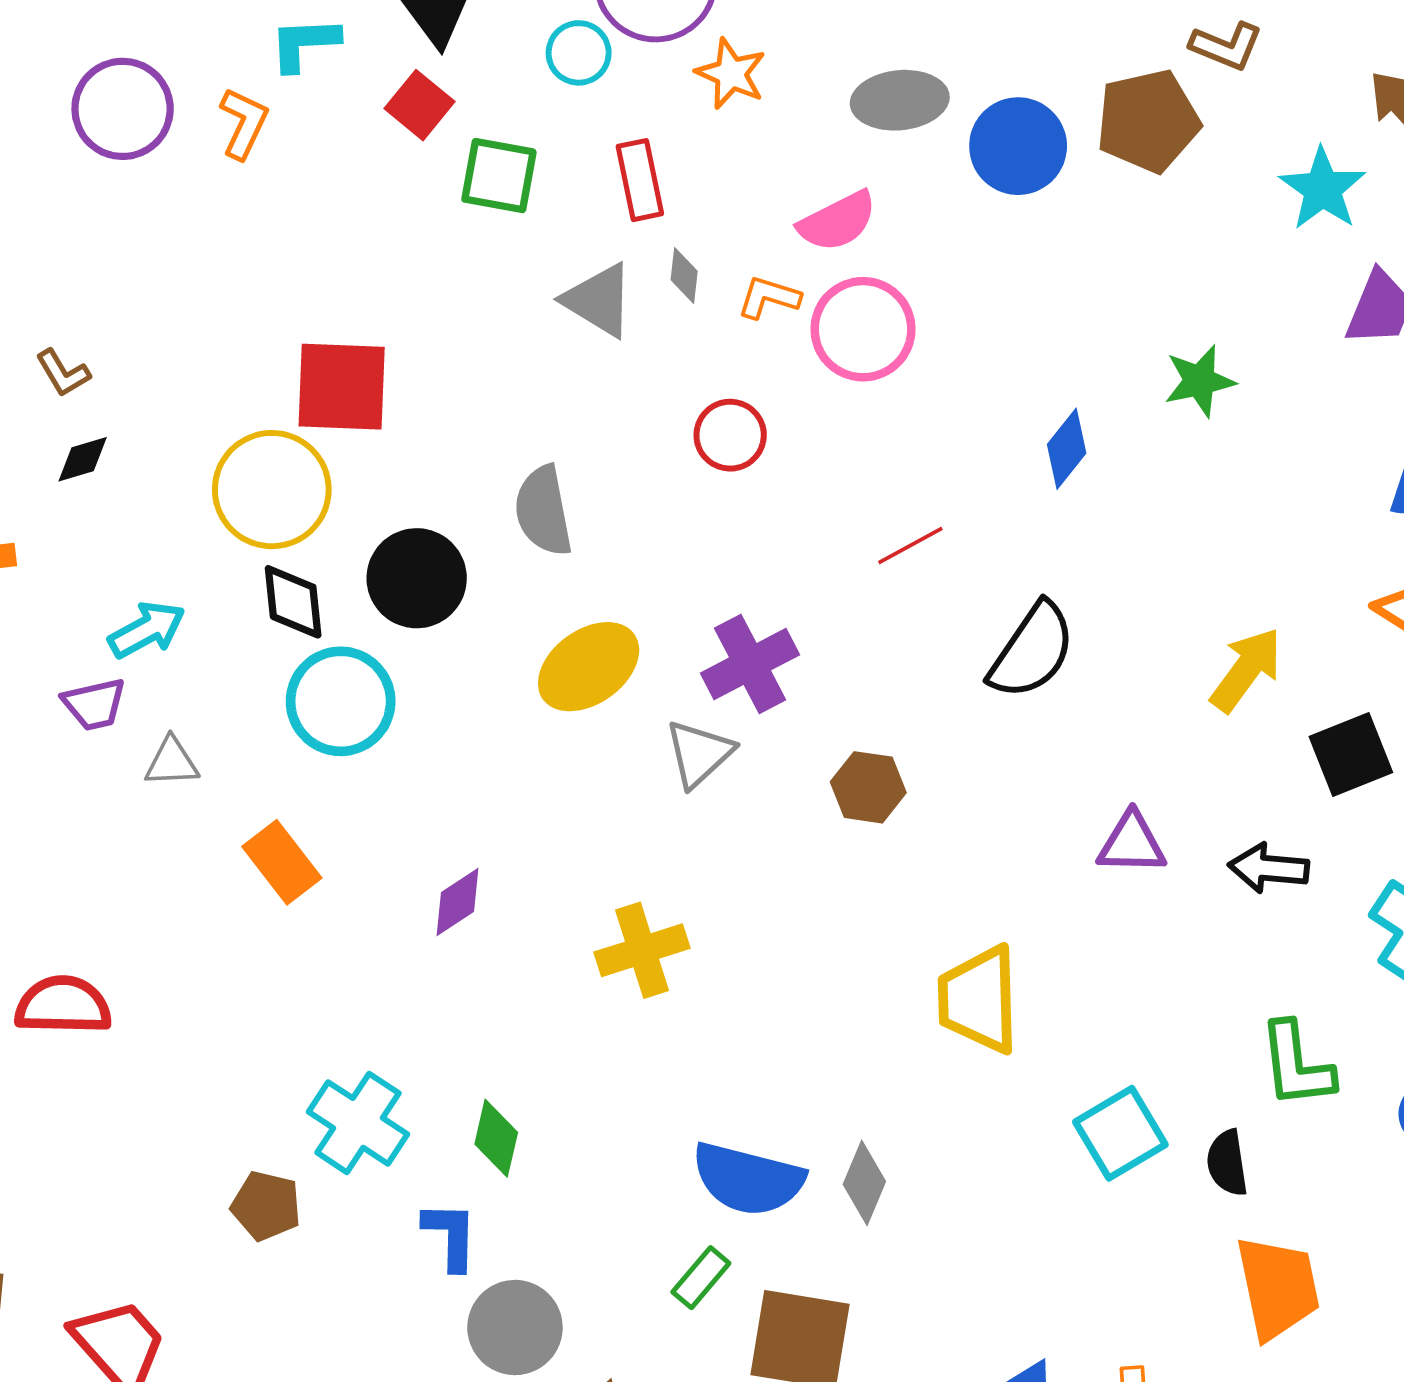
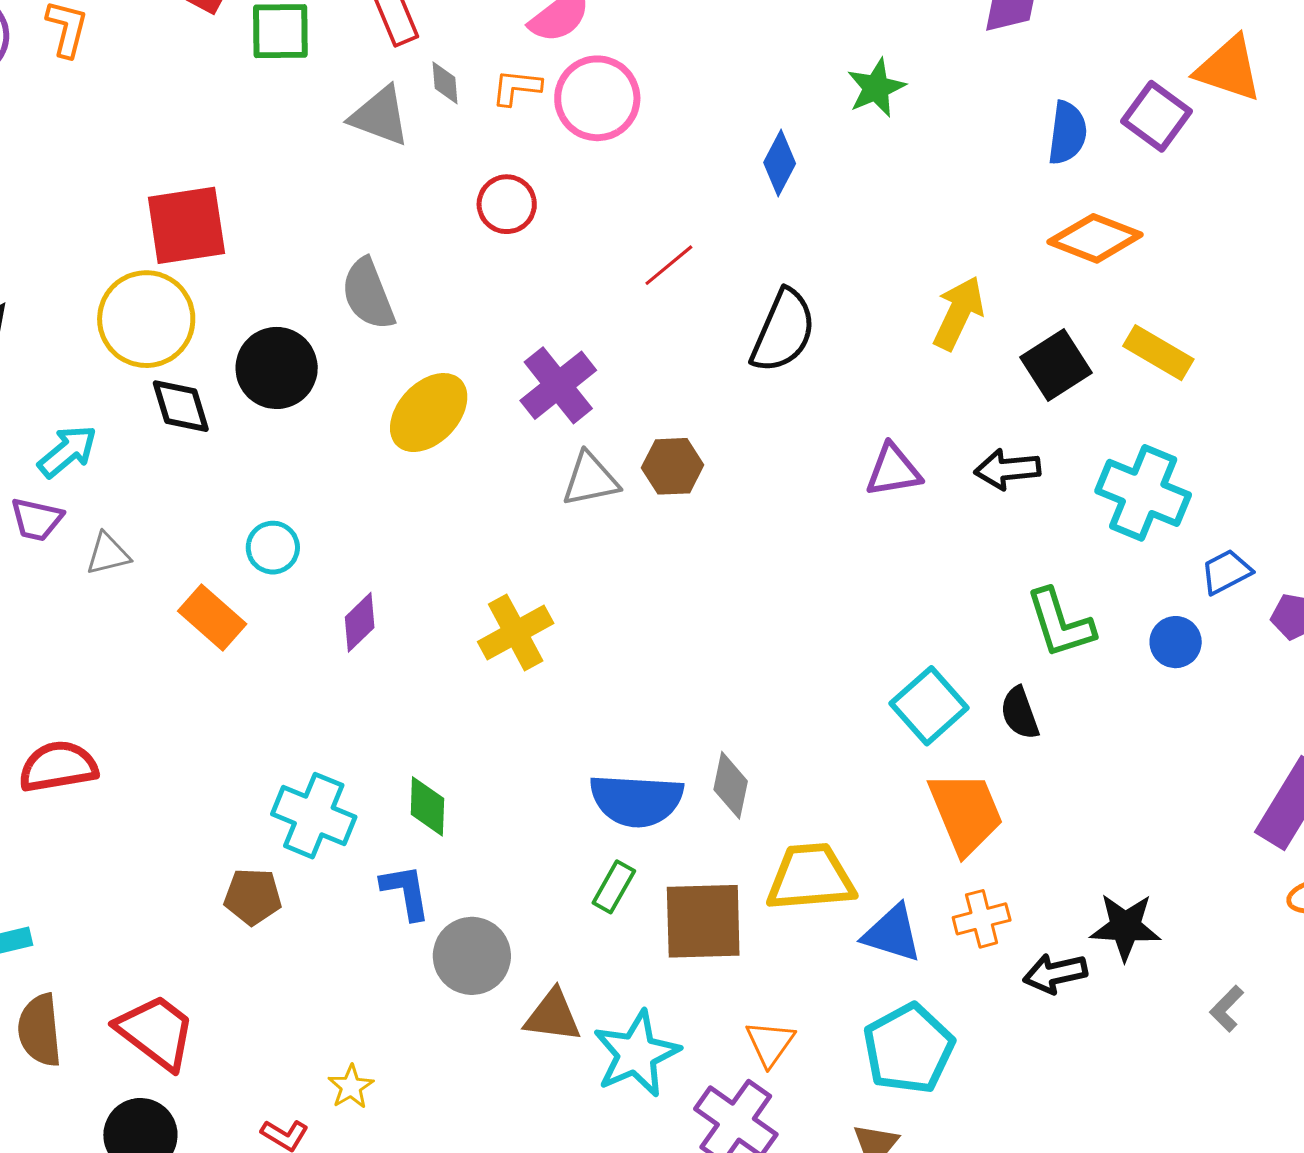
cyan circle: (341, 701) -> (273, 548), moved, size x0.6
purple trapezoid: (94, 704) -> (37, 519), turned 36
gray triangle: (699, 753) -> (590, 480), moved, turned 42
yellow trapezoid: (979, 1000) -> (811, 877), moved, turned 98
orange trapezoid: (1278, 1287) -> (966, 813), moved

